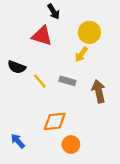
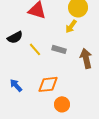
black semicircle: (17, 67) -> (15, 37), turned -49
blue arrow: (18, 141) -> (16, 85), moved

